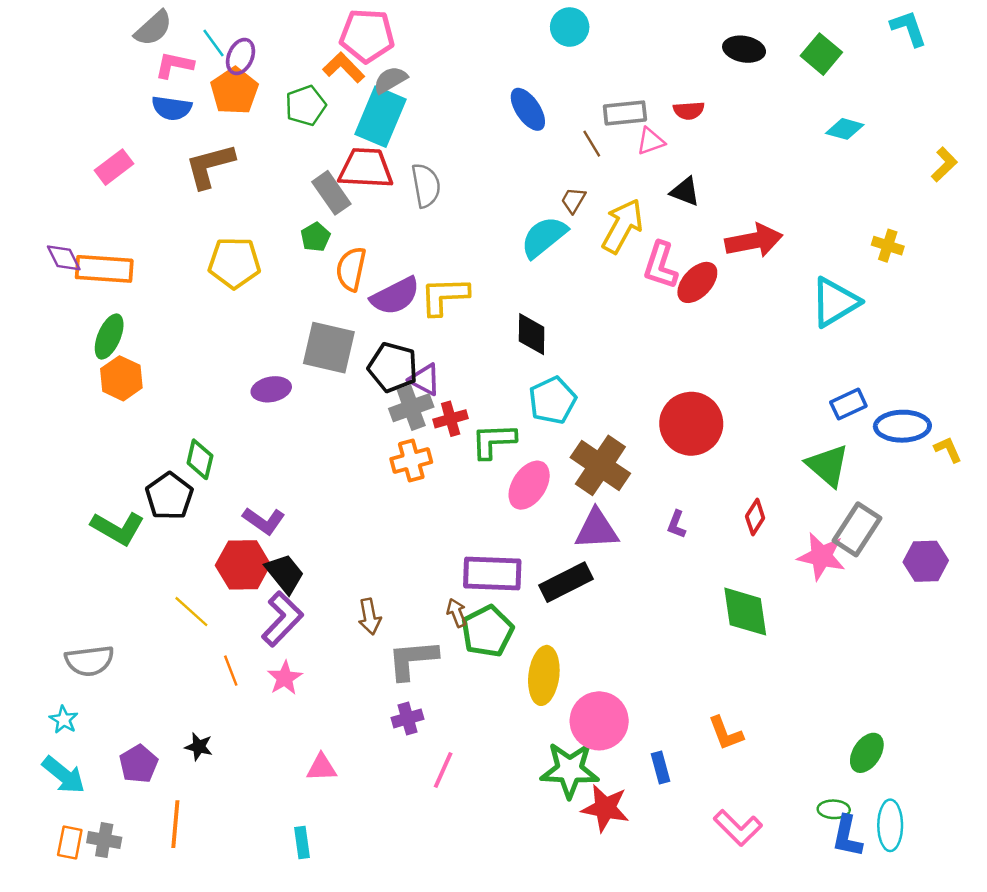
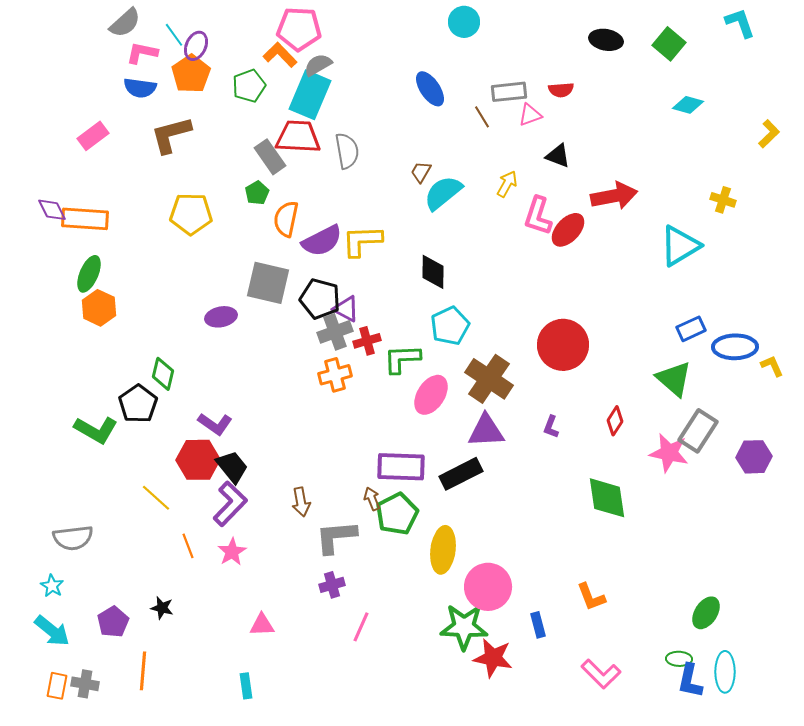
brown trapezoid: (573, 200) -> (421, 172), moved
yellow arrow: (622, 226) -> (507, 184), size x0.6

